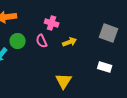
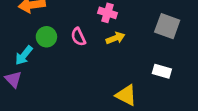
pink cross: (52, 23) -> (107, 13), moved
yellow triangle: (64, 81) -> (126, 95), moved, turned -36

